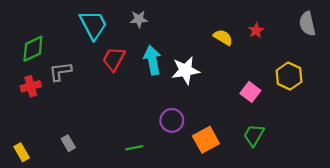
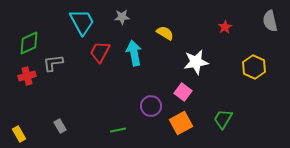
yellow semicircle: (223, 37) -> (165, 33), moved
white star: (185, 70) -> (196, 62), moved
pink square: (250, 92) -> (183, 92), moved

